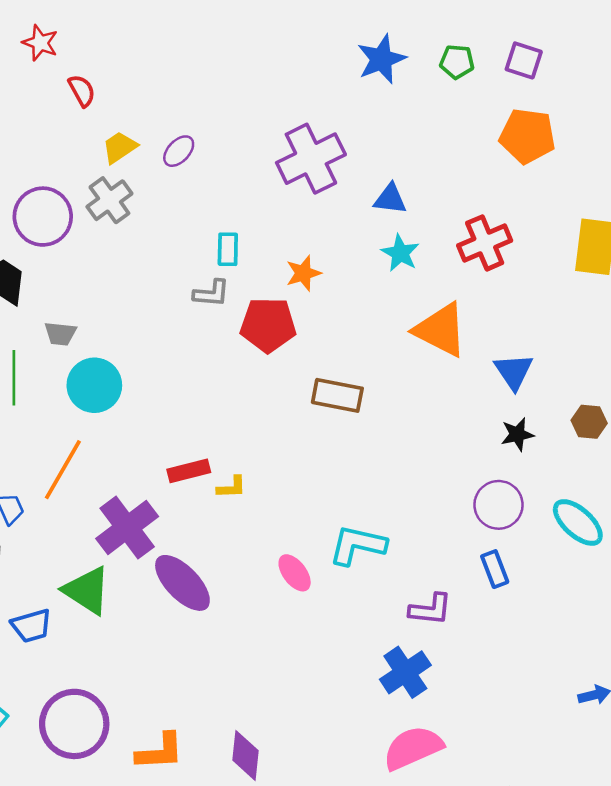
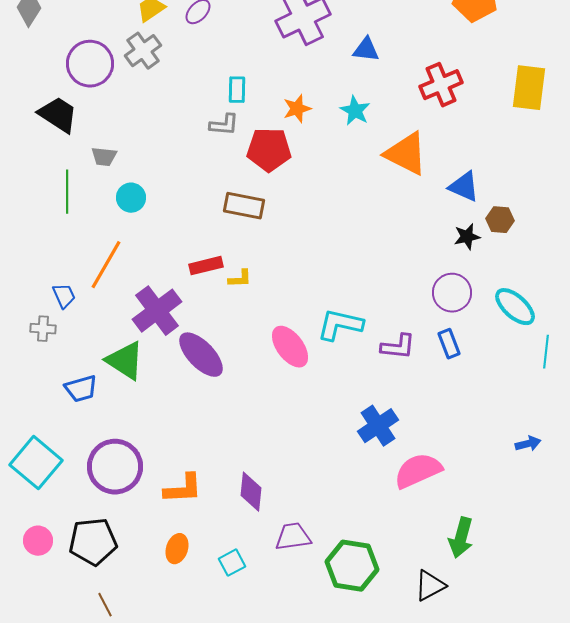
cyan star: (400, 253) -> (355, 111), moved
blue triangle: (514, 371) -> (464, 187), turned -32
cyan circle: (94, 385) -> (131, 198), size x0.7
brown rectangle: (337, 395) -> (244, 206), moved
brown hexagon: (589, 422) -> (500, 220), moved
pink ellipse: (295, 573) -> (290, 347), size x1.4
purple L-shape: (431, 609) -> (398, 347), moved
pink semicircle: (413, 748) -> (418, 471), moved

